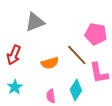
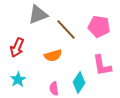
brown line: (77, 55) -> (66, 30), moved

